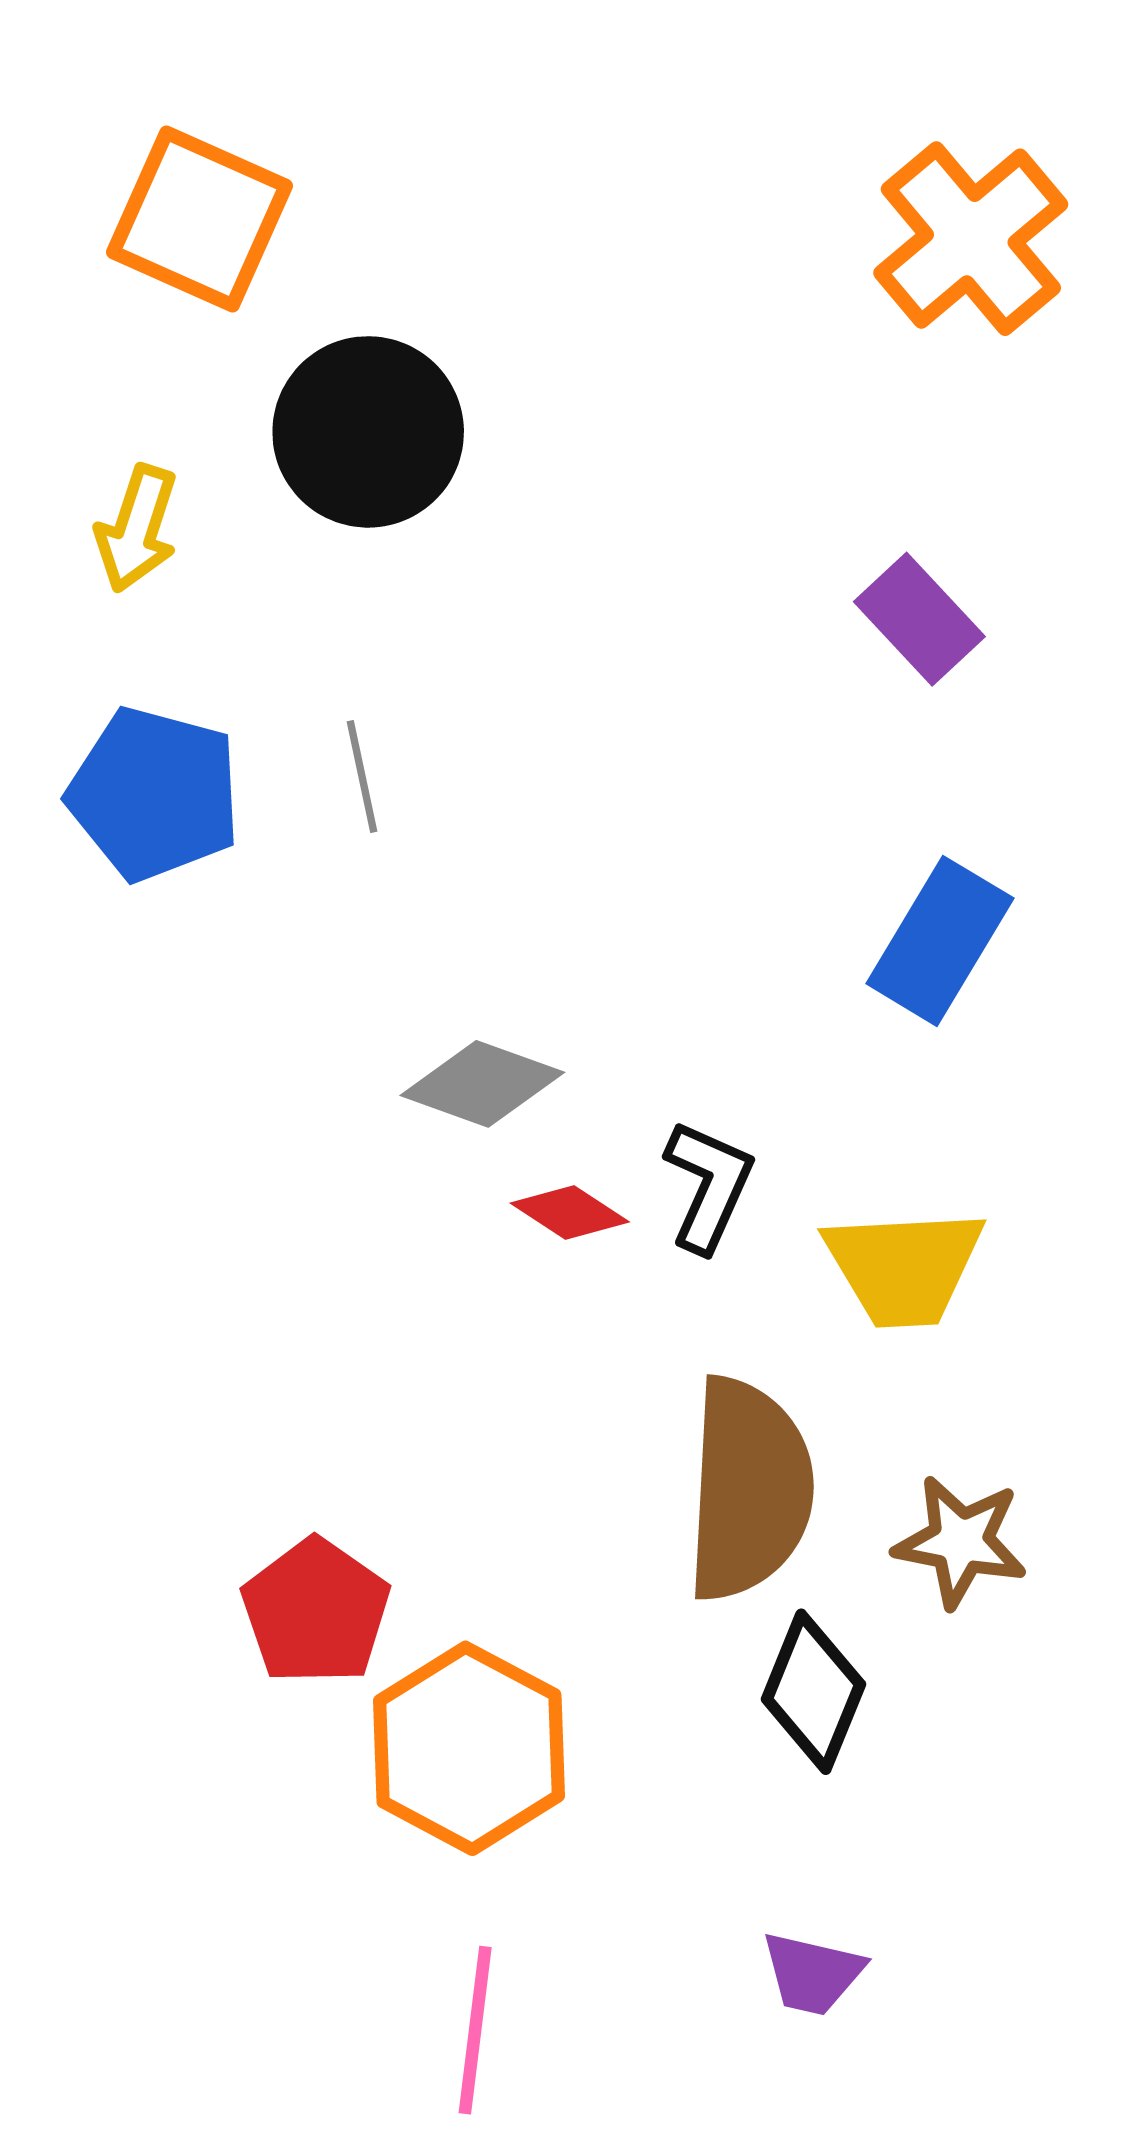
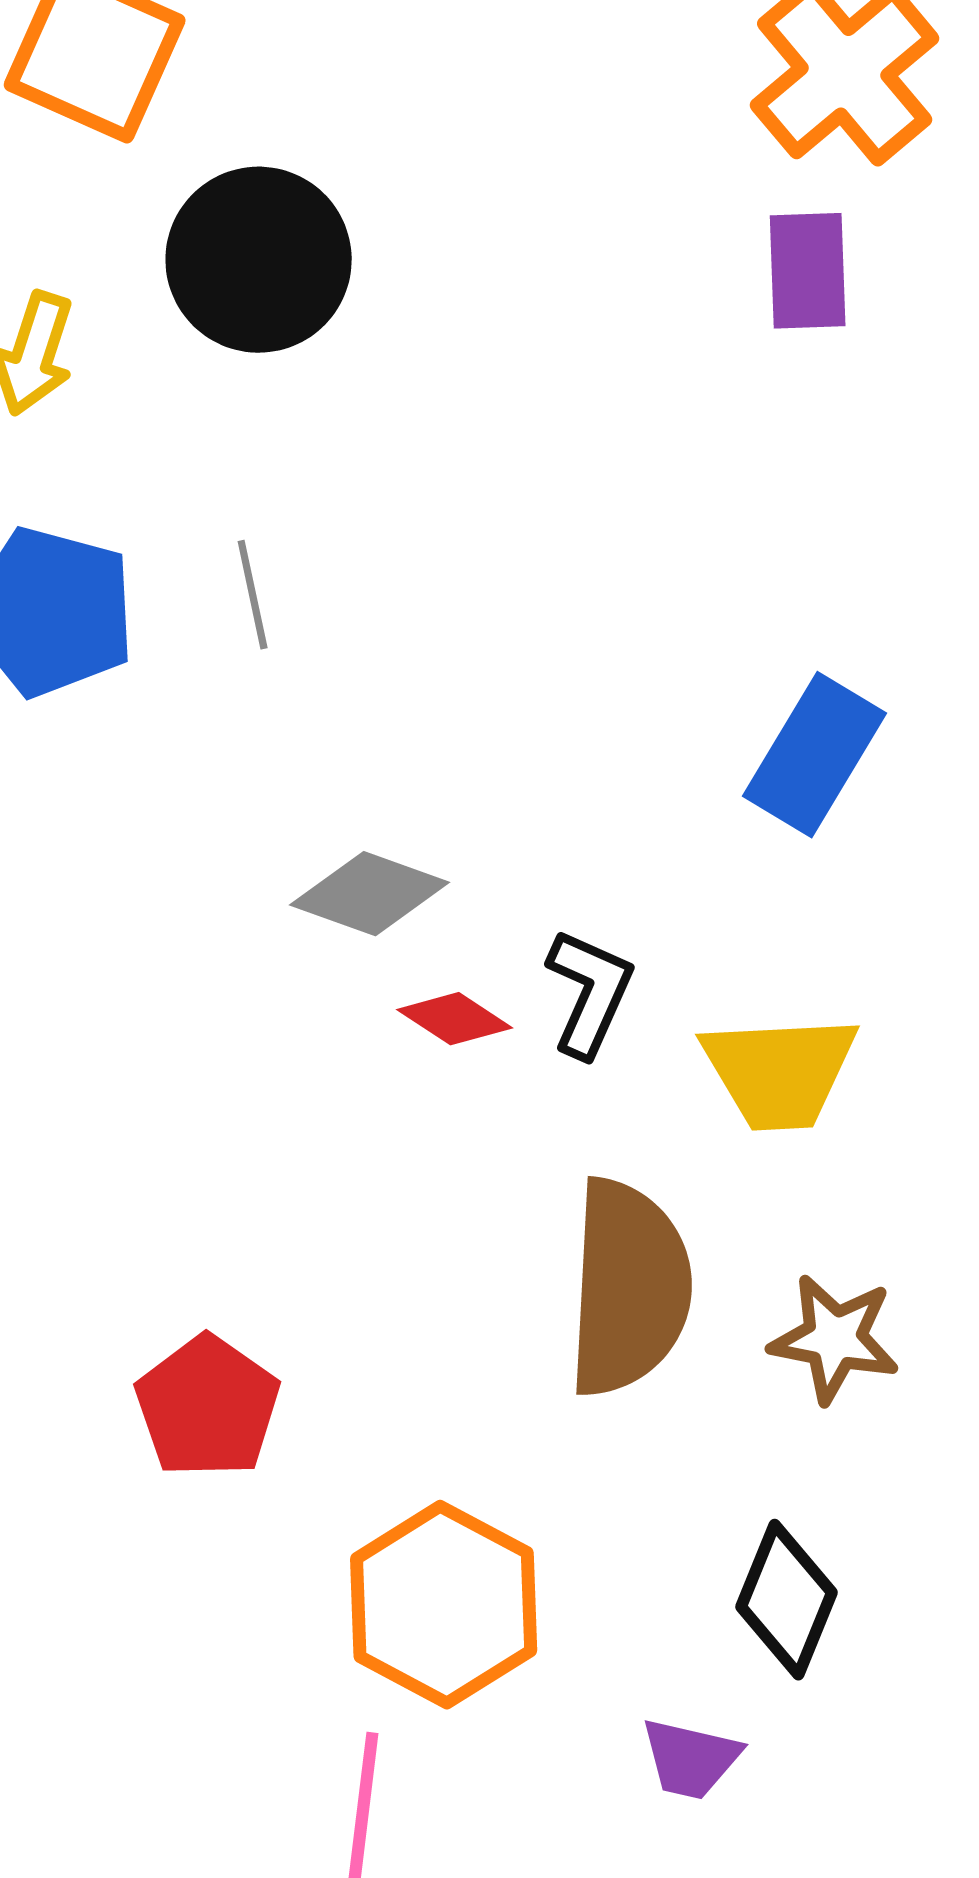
purple rectangle: (919, 619) -> (808, 271), moved, turned 41
black diamond: (813, 1692) -> (787, 1600), moved
orange hexagon: (469, 1748) -> (444, 1605), moved

